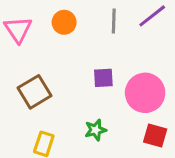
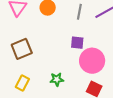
purple square: (103, 78) -> (77, 43), moved

